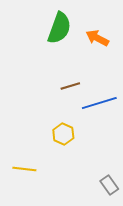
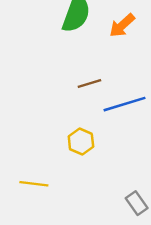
orange arrow: (97, 38) -> (122, 25), turned -70

